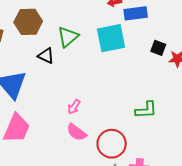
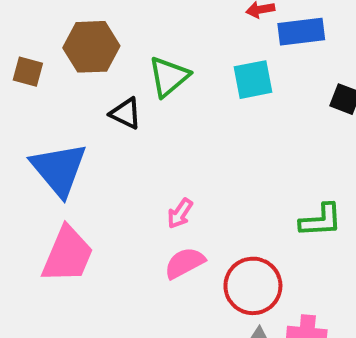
cyan square: (111, 38) -> (253, 80), size x0.7
pink semicircle: (77, 132) -> (185, 263), turned 115

